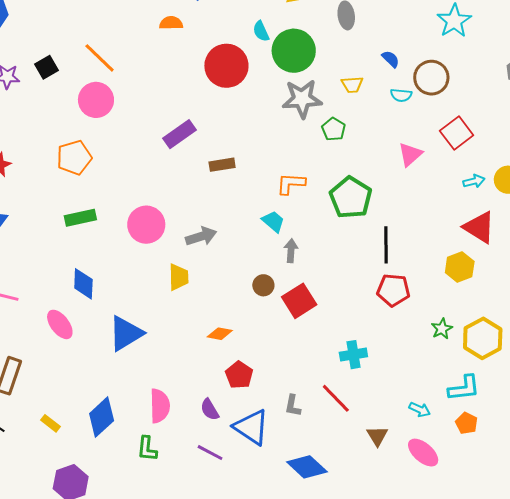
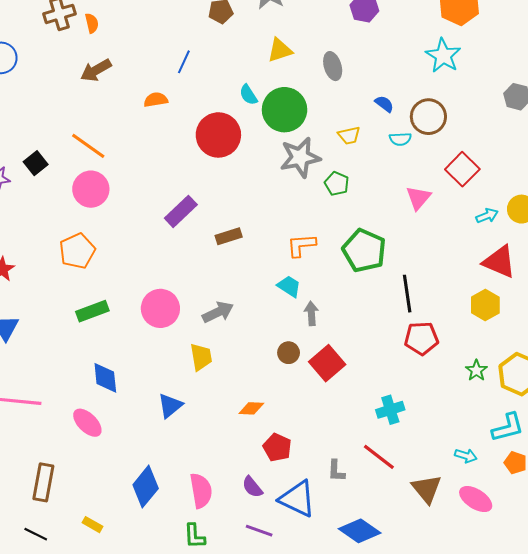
blue triangle: (126, 333) -> (170, 406), moved, size x0.7
blue diamond: (102, 417) -> (146, 487), moved
brown triangle: (377, 436) -> (427, 489), size x1.4

